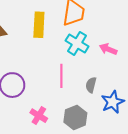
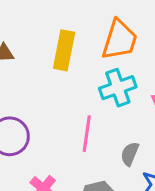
cyan cross: (77, 43) -> (118, 88), turned 30

